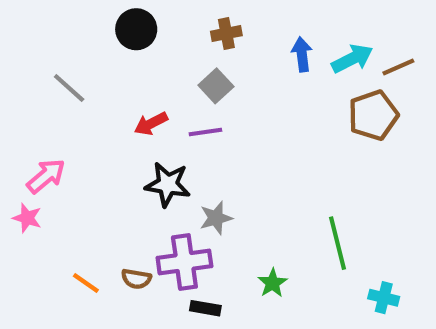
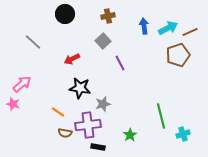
purple line: (205, 132) -> (120, 63), moved, turned 70
orange line: (86, 283) -> (58, 112), moved
cyan cross: (384, 298) -> (183, 134), moved, turned -32

